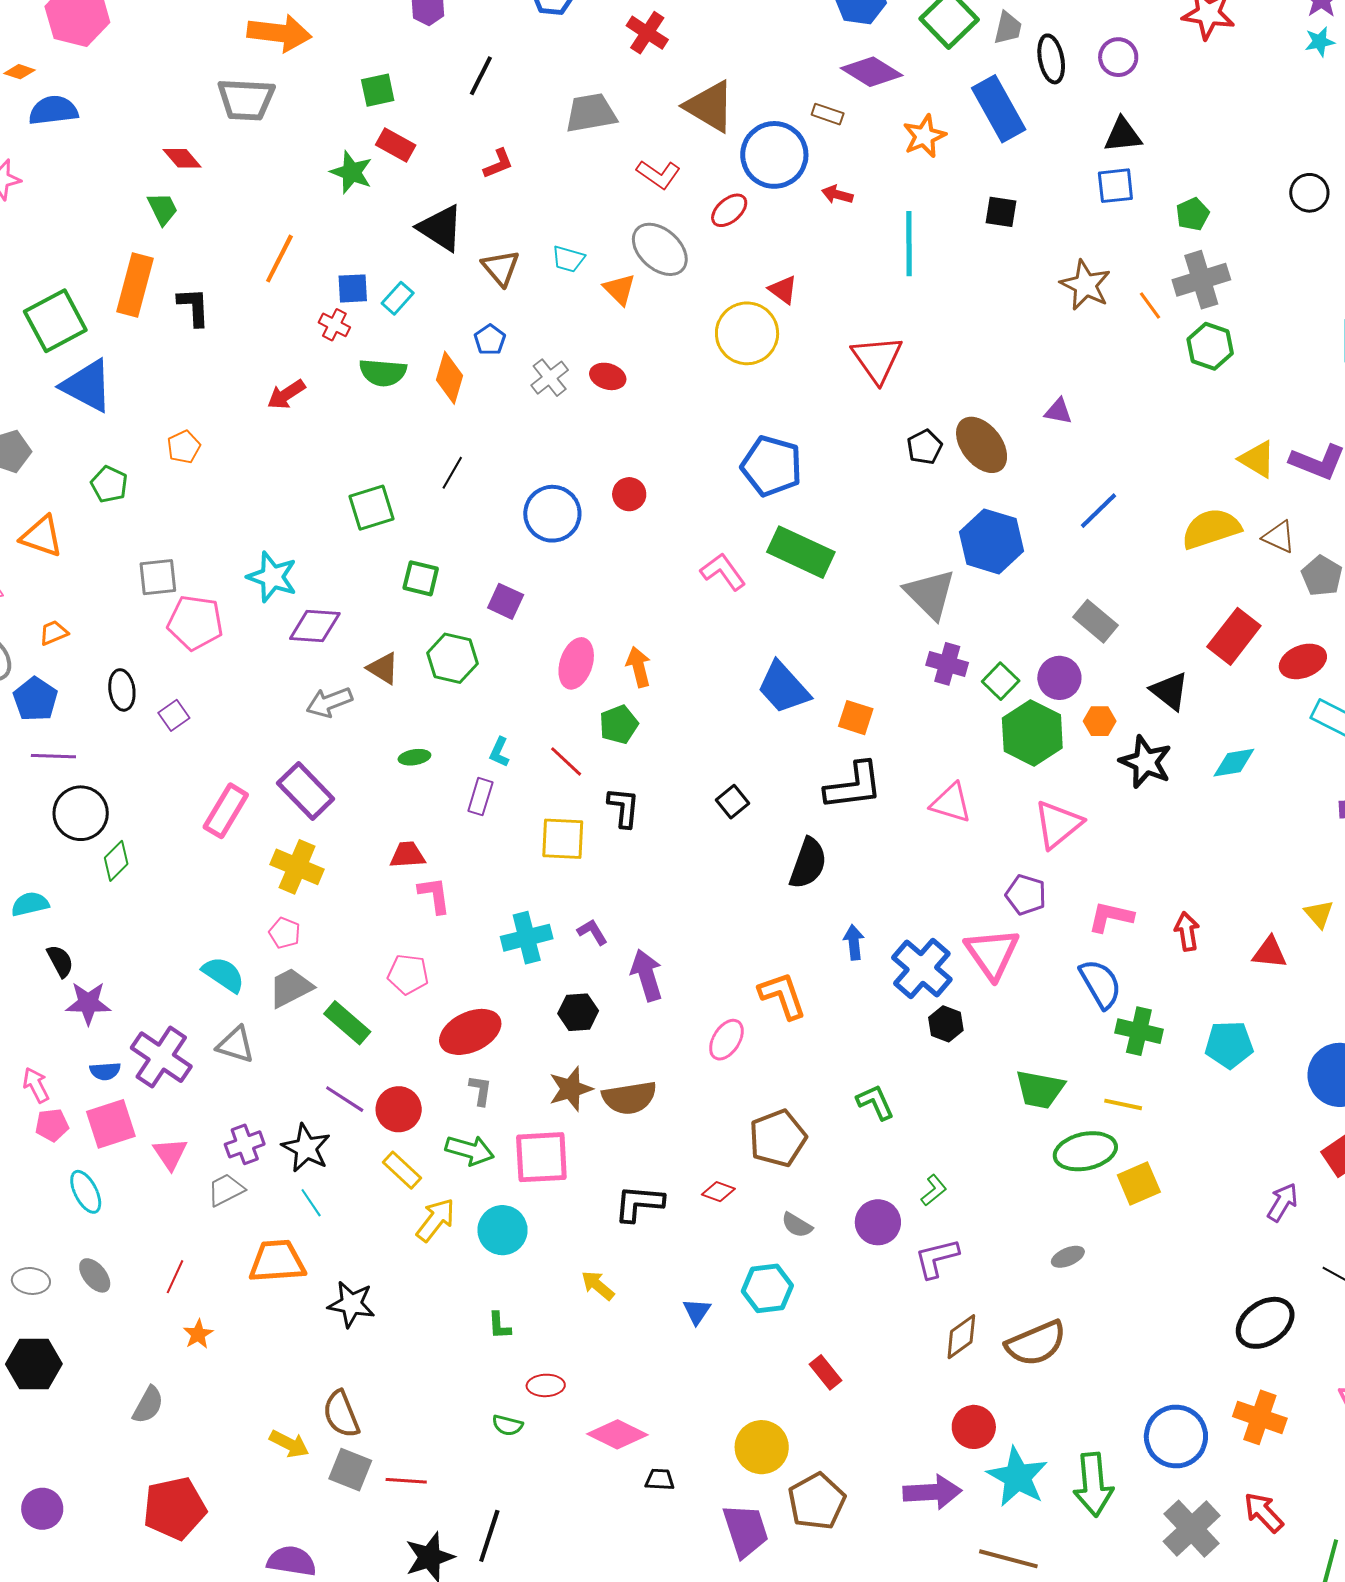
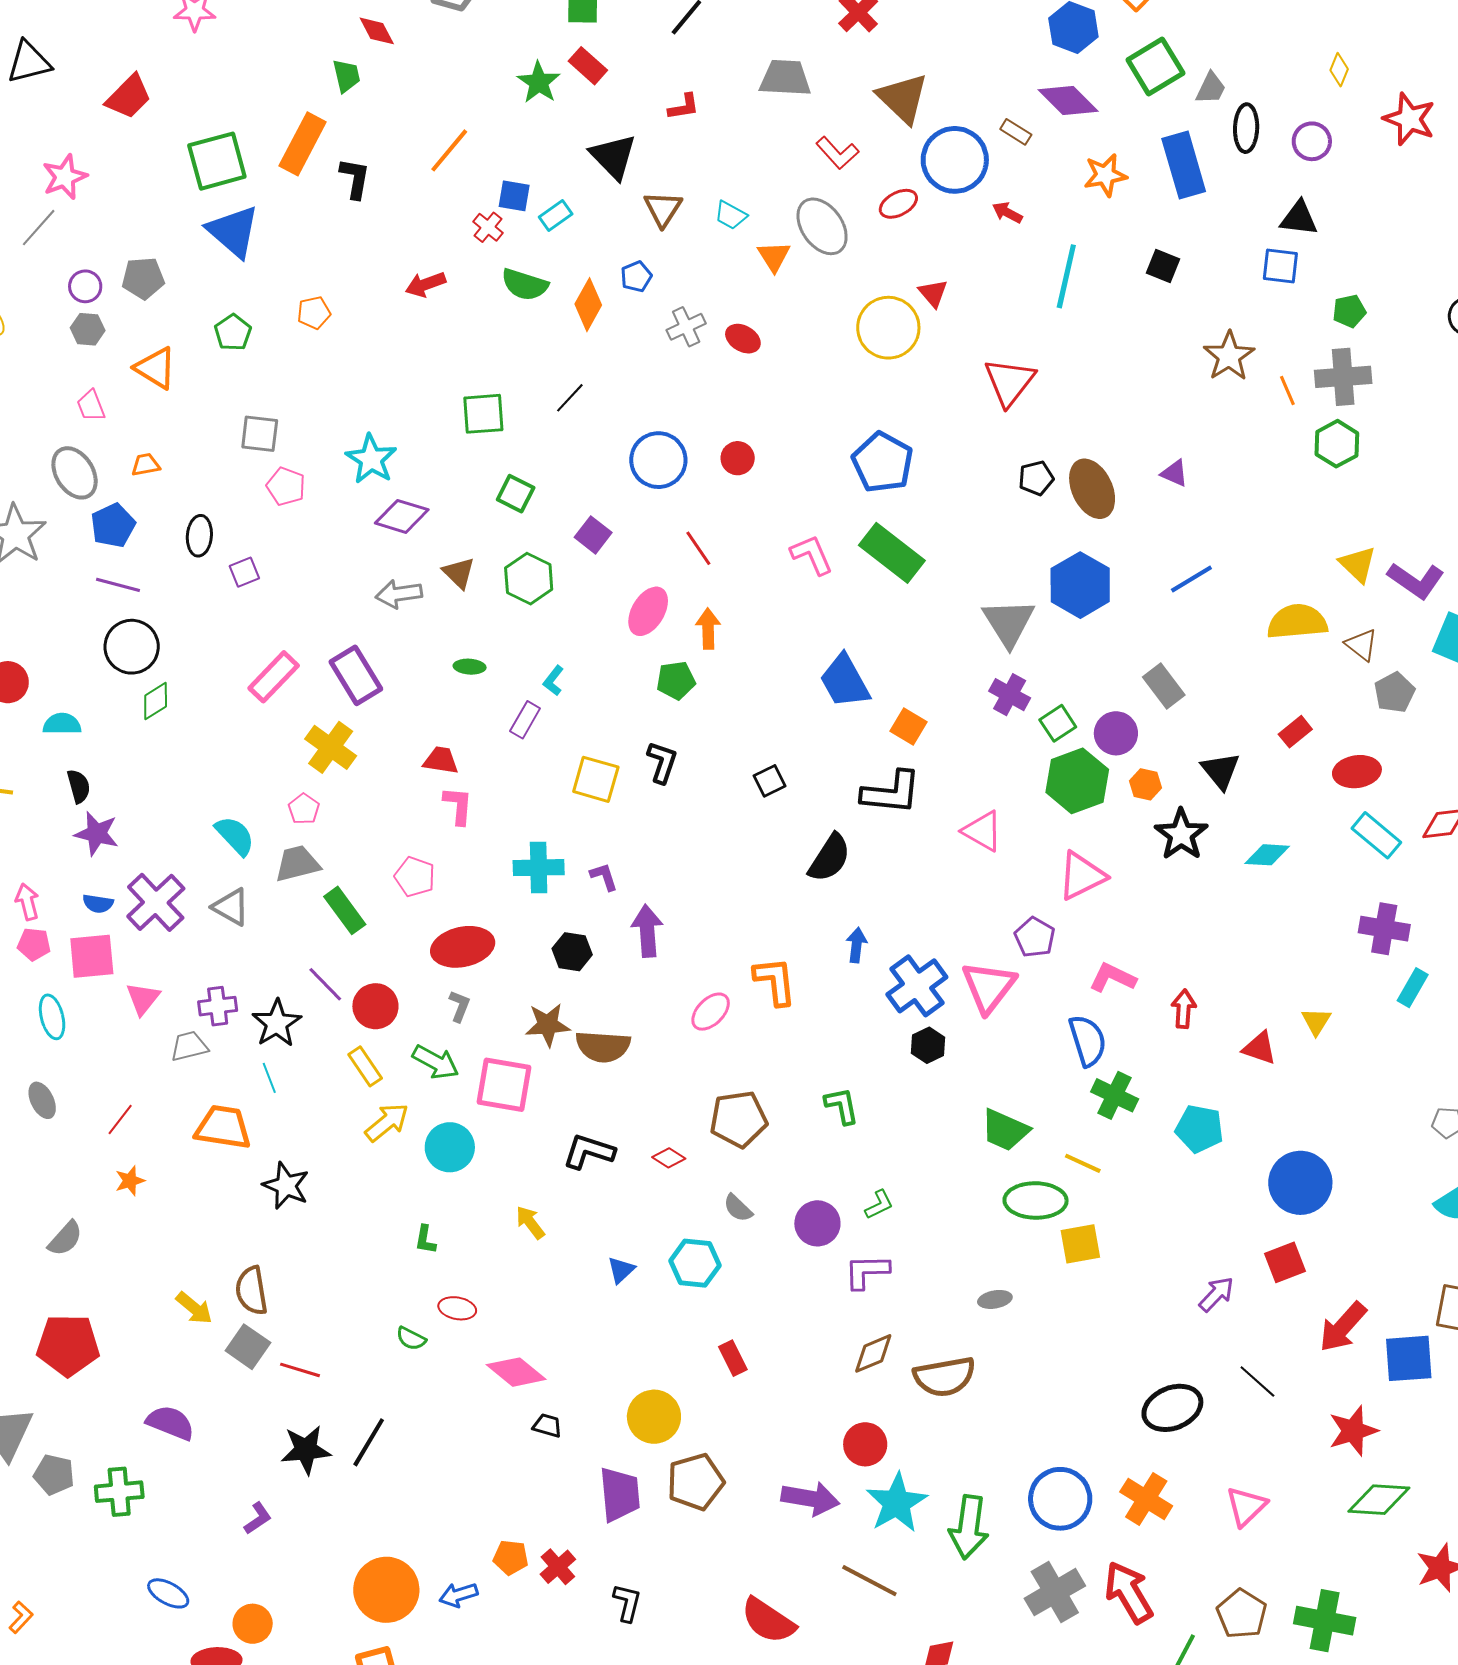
pink pentagon: (195, 623) -> (286, 486), size x0.7
red rectangle: (1234, 636) -> (1295, 732), size x0.6
red line: (566, 761) -> (698, 548), moved
red arrow: (1264, 1512) -> (1129, 1592), size x1.4

